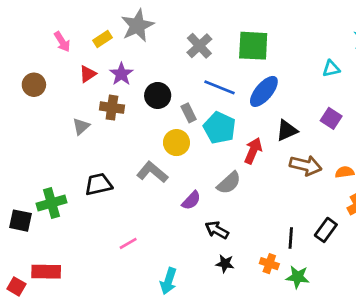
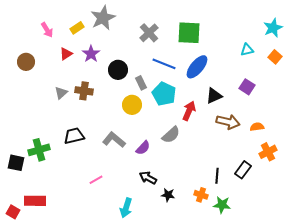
brown cross: (112, 108) -> (84, 91), moved
gray L-shape: (152, 172) -> (114, 140), moved
black arrow: (217, 230) -> (148, 178), moved

